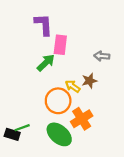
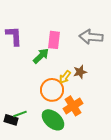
purple L-shape: (44, 25) -> (14, 36), moved
gray arrow: (102, 56) -> (91, 37), moved, size x1.6
yellow arrow: (73, 86) -> (65, 77), turned -88

